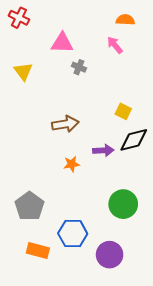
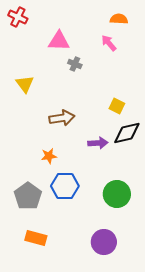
yellow triangle: (23, 71) -> (25, 84), moved
orange star: (72, 164) -> (49, 156), moved
blue hexagon: (73, 234) -> (65, 186), moved

